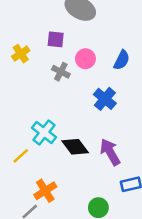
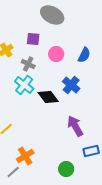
gray cross: (61, 72) -> (28, 64), moved
cyan cross: (44, 133) -> (24, 85), moved
black diamond: (75, 147) -> (48, 97), moved

